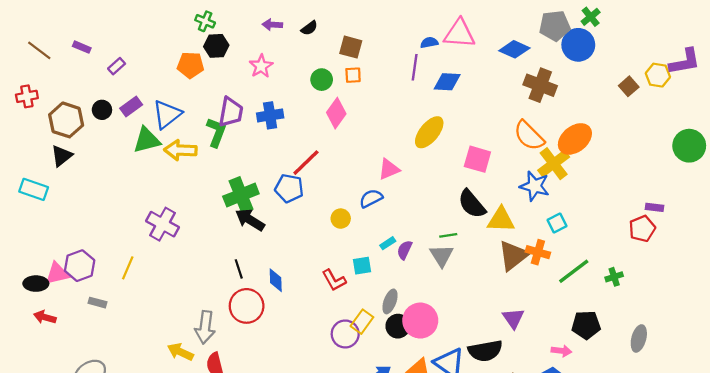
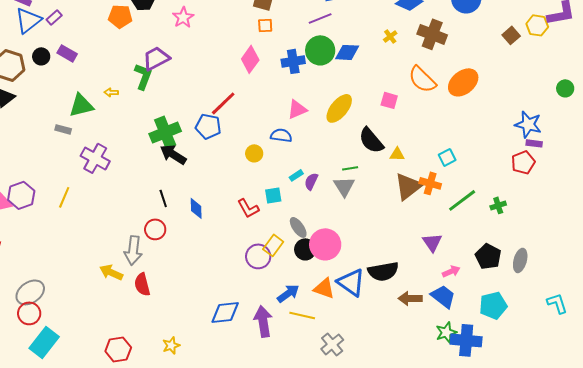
purple line: (415, 67) -> (320, 18), turned 60
green circle: (322, 80) -> (320, 50), moved, size x1.5
blue diamond: (447, 82) -> (347, 52), moved
purple rectangle: (131, 106) -> (67, 53), turned 66
purple trapezoid: (231, 112) -> (156, 58), turned -128
blue triangle: (167, 114) -> (28, 20), moved
blue cross: (270, 115) -> (293, 61), moved
yellow ellipse: (429, 132) -> (339, 108), moved
green triangle: (147, 140) -> (81, 105), moved
green circle: (689, 146) -> (565, 88), size x0.6
yellow arrow: (180, 150) -> (111, 92), size x0.5
pink square: (477, 159) -> (389, 100), moved, size x0.7
yellow cross: (554, 164) -> (390, 36), moved, size x0.5
blue star: (535, 186) -> (528, 124), moved
blue semicircle: (371, 198) -> (281, 135), turned 35
yellow triangle: (501, 220) -> (397, 154), size x0.6
gray ellipse: (390, 301) -> (298, 227), turned -55
gray rectangle: (97, 303) -> (63, 129), moved
red circle: (247, 306) -> (155, 229), moved, size x0.7
purple triangle: (513, 318) -> (432, 242), moved
black pentagon: (586, 325) -> (488, 256), moved, turned 30
pink arrow: (561, 351) -> (451, 271), turned -30

